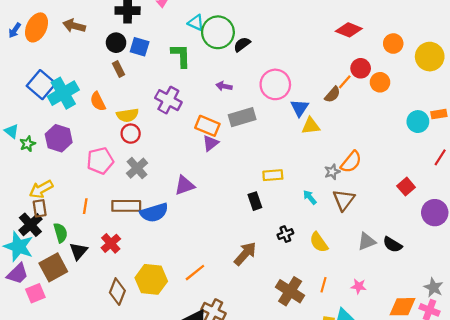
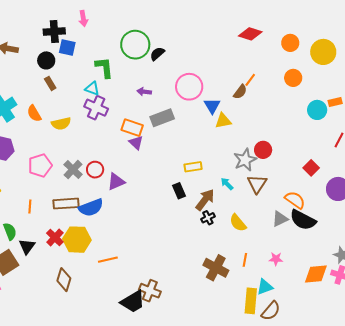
cyan triangle: (196, 23) -> (92, 89), moved
blue square: (140, 47) -> (67, 48), moved
red circle: (361, 68) -> (263, 150), moved
orange circle: (380, 82) -> (293, 78), moved
red circle: (131, 134) -> (95, 170), moved
purple triangle: (211, 143) -> (136, 143), turned -35
orange semicircle: (351, 162) -> (295, 200), moved, turned -90
gray star: (332, 172) -> (245, 160), size x1.6
black semicircle: (392, 245) -> (303, 220), size x1.5
brown arrow: (245, 254) -> (205, 200), moved
orange line: (195, 273) -> (108, 260), moved, turned 30
yellow hexagon: (151, 279) -> (77, 240), moved

